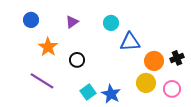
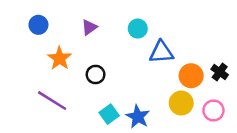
black cross: (177, 58) -> (220, 72), turned -32

